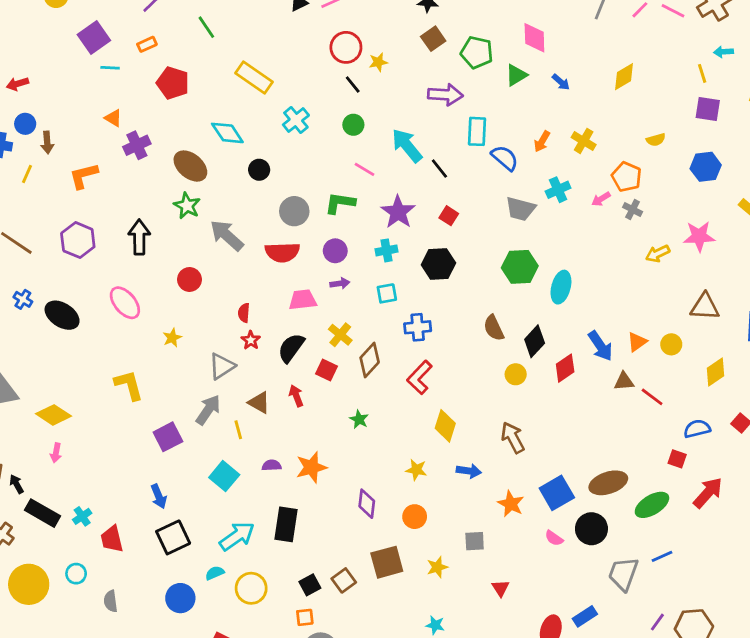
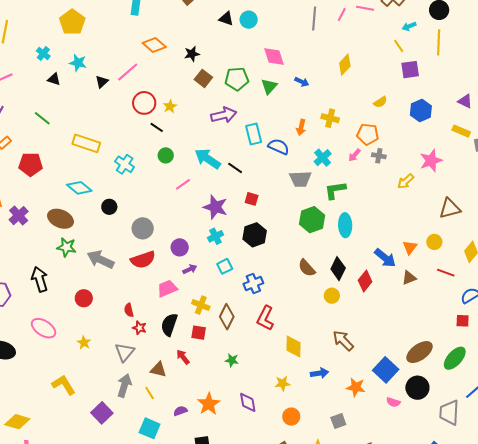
pink line: (364, 169) -> (183, 184), turned -49
green L-shape: (340, 203) -> (335, 190), moved
red line: (652, 397) -> (446, 273), moved
purple diamond: (367, 504) -> (248, 402), moved

